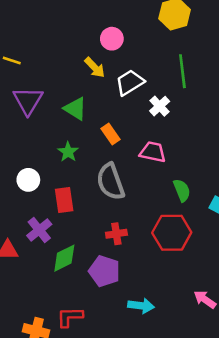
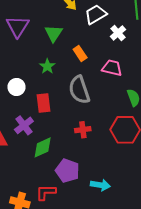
green triangle: (75, 109) -> (54, 33), turned 30
purple pentagon: (104, 271) -> (67, 171), moved

